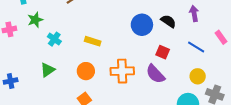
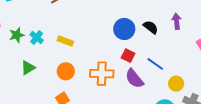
green star: (35, 20) -> (17, 35), moved
yellow rectangle: (93, 41) -> (65, 41), moved
blue line: (196, 47) -> (155, 64), moved
red square: (163, 52) -> (128, 56), moved

